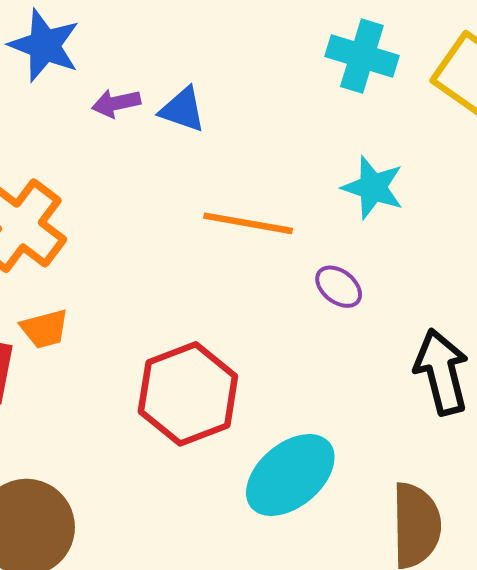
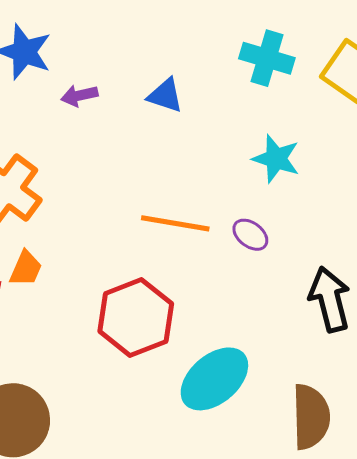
blue triangle: (183, 110) -> (165, 95), moved
orange line: (248, 223) -> (175, 223), moved
orange trapezoid: (45, 329) -> (26, 268), turned -51

